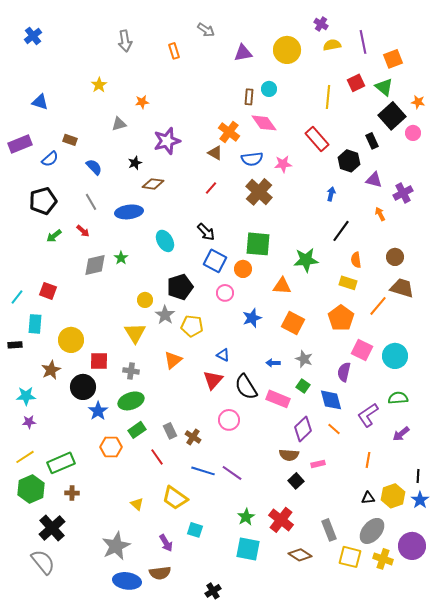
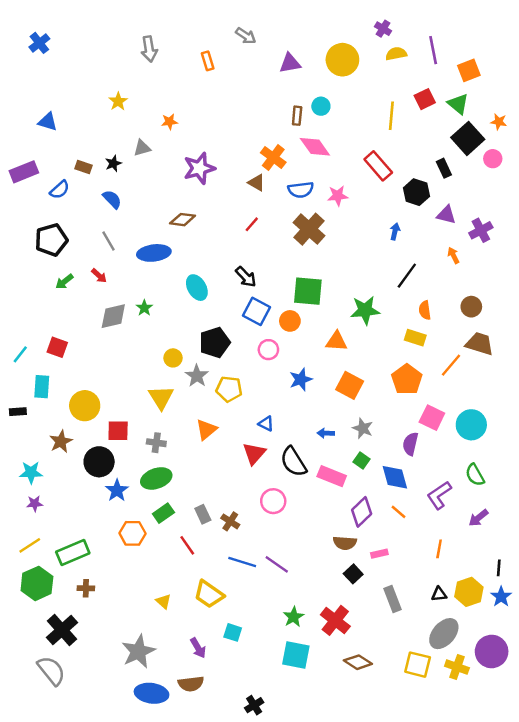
black star: (135, 163) -> (113, 163), moved
green semicircle: (398, 398) -> (475, 475), turned -114
gray rectangle: (329, 530) -> (393, 599), moved

